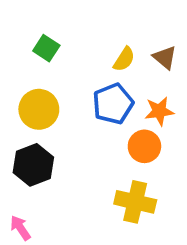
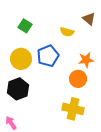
brown triangle: (165, 57) -> (89, 19), moved
yellow semicircle: (124, 59) -> (67, 32), turned 72
blue pentagon: (113, 104) -> (48, 56), moved

